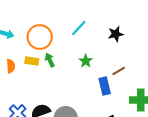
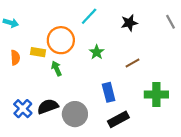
orange circle: (40, 37) -> (61, 40), moved
green arrow: (50, 60) -> (56, 68), moved
blue rectangle: (105, 86) -> (109, 92), moved

